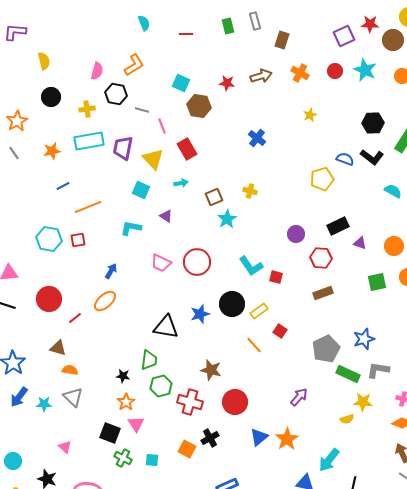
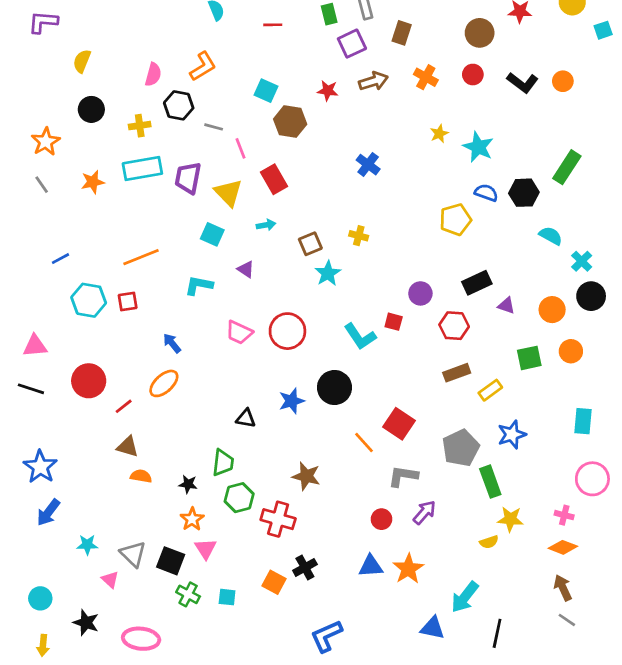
purple square: (344, 36) -> (352, 44), moved
brown circle: (393, 40) -> (480, 33), moved
yellow semicircle: (44, 61) -> (82, 61), turned -144
cyan star: (365, 70) -> (478, 147), moved
black hexagon: (373, 123) -> (524, 193), moved
black L-shape: (372, 157) -> (523, 83), moved
blue line: (63, 186) -> (60, 259), moved
blue arrow: (111, 271) -> (172, 343), turned -70
red square: (276, 277) -> (394, 322), moved
yellow rectangle: (259, 311) -> (490, 390), moved
black triangle: (166, 327) -> (246, 418), size x0.6
red square: (280, 331) -> (399, 424), size x1.6
brown triangle: (58, 348) -> (128, 447), moved
orange semicircle: (70, 370) -> (141, 476), moved
gray L-shape: (378, 370) -> (403, 476), moved
green rectangle: (348, 374) -> (490, 482), turned 45
gray triangle: (73, 397) -> (133, 554), moved
red circle: (235, 402) -> (381, 519), moved, size x0.6
cyan star: (44, 404) -> (87, 545), moved
blue triangle: (259, 437) -> (371, 566), turned 36

